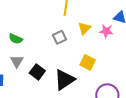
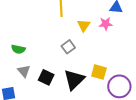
gray square: (60, 37) -> (68, 47), moved
yellow square: (88, 62) -> (99, 72), moved

